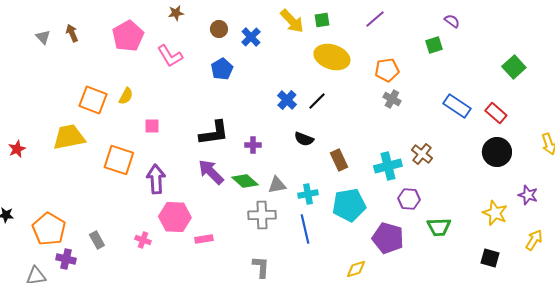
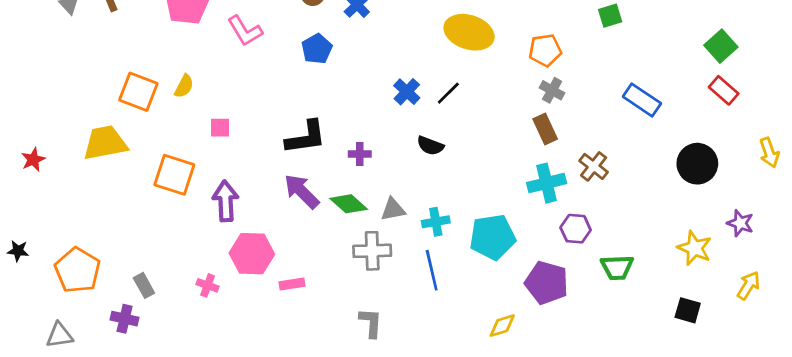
red rectangle: (496, 113) -> (724, 90), moved
brown rectangle: (339, 160) -> (545, 129), moved
purple cross: (66, 259) -> (125, 319), moved

